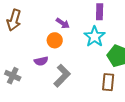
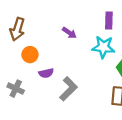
cyan star: (95, 37) -> (103, 47), turned -30
orange circle: (55, 40) -> (30, 55), moved

